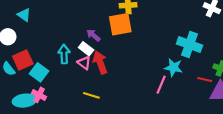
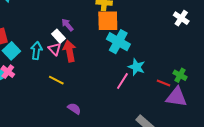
orange square: (120, 24) -> (108, 21), moved
cyan cross: (190, 45) -> (118, 42), moved
cyan arrow: (64, 54) -> (36, 51), moved

